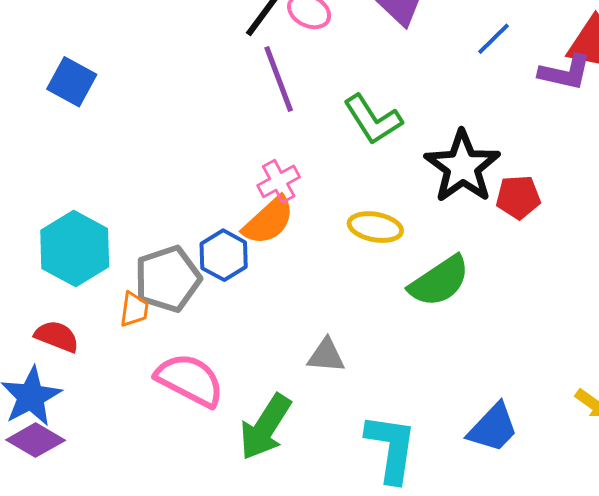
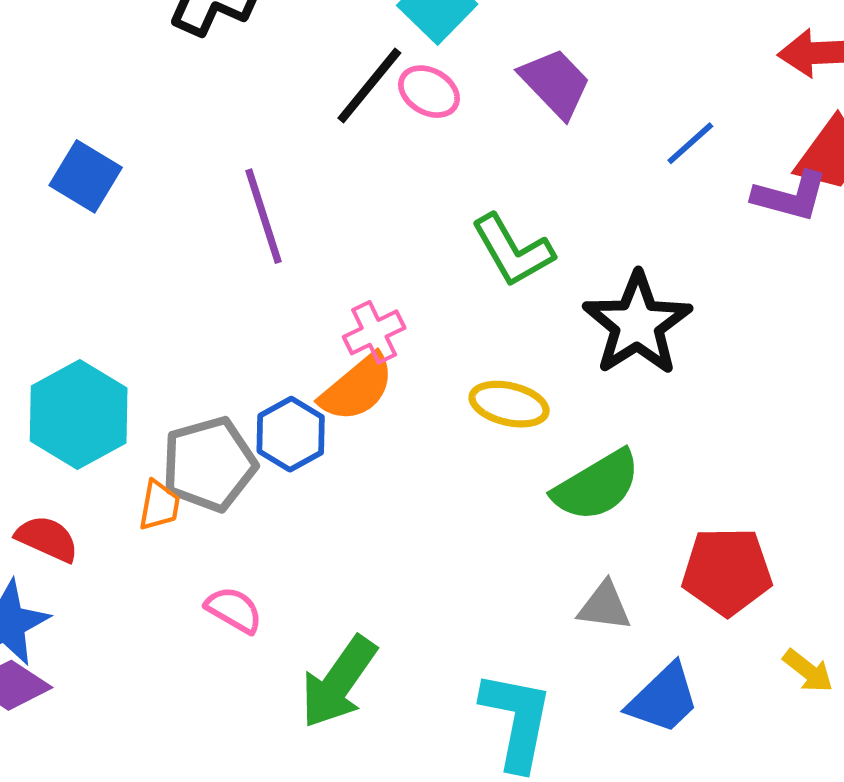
purple line: (279, 79) -> (264, 216), moved
red pentagon: (518, 197) -> (727, 571), moved, size x1.4
gray triangle: (326, 356) -> (604, 606), moved
pink semicircle: (190, 380) -> (234, 610), size x0.6

